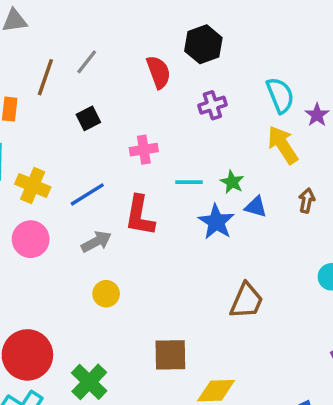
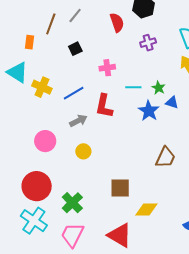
pink circle: (31, 239) -> (45, 141), moved

